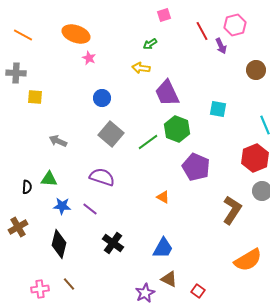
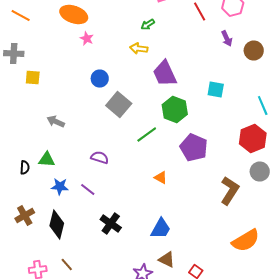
purple arrow: (221, 46) -> (227, 38), moved
gray square: (111, 134) -> (119, 104), moved
green line: (148, 142) -> (147, 134), moved
purple semicircle: (102, 177) -> (100, 158), size x0.7
brown cross: (18, 227) -> (25, 216), moved

